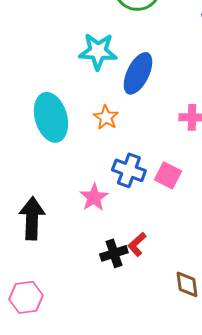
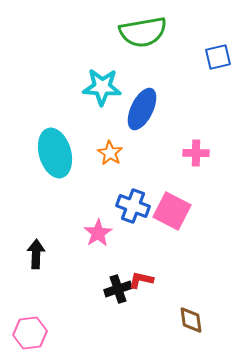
pink square: (168, 175) -> (172, 211), size x1.4
black arrow: (32, 218) -> (36, 254), size x0.7
red L-shape: (137, 244) -> (141, 280), turned 55

